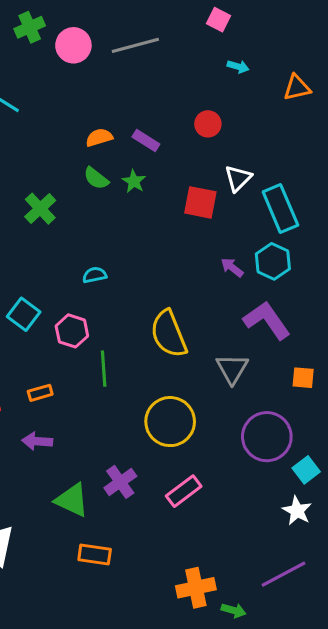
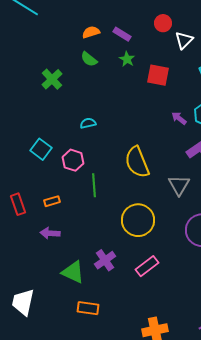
white triangle: (238, 178) -> (184, 40), moved
green star: (134, 181) -> (127, 59), moved

